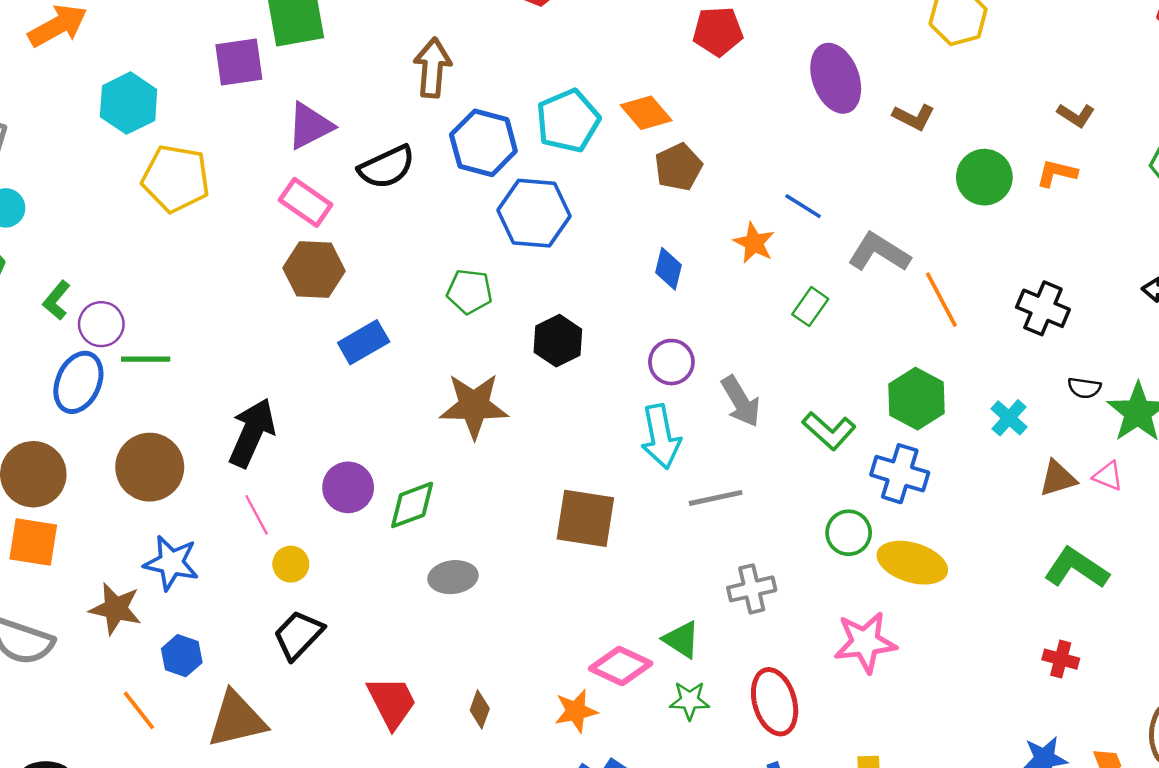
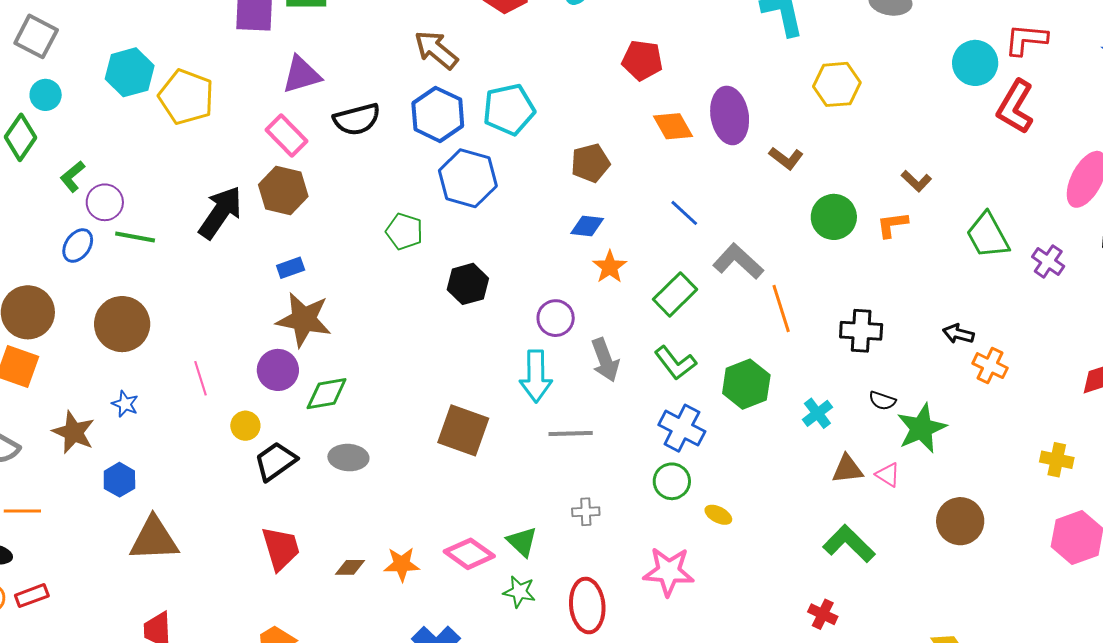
brown arrow: (432, 68) -> (436, 50), moved, turned -66
cyan hexagon: (129, 103) -> (130, 72), moved
orange diamond: (646, 113) -> (673, 126), moved
orange L-shape: (1057, 173) -> (892, 225), turned -32
orange star: (754, 243) -> (610, 267), moved
blue diamond: (668, 269) -> (587, 226), moved, turned 72
green rectangle: (810, 307) -> (675, 294), size x1.4
black cross: (1043, 308) -> (861, 331), turned -30
blue rectangle: (364, 342) -> (291, 268), moved, size x0.7
blue ellipse: (78, 382) -> (78, 246), size x0.7
brown star: (474, 406) -> (304, 320), moved
green L-shape: (829, 431) -> (675, 363), moved
black arrow: (252, 433) -> (220, 212), moved
blue cross: (900, 474) -> (682, 428), moved
blue star: (171, 563) -> (125, 404), size x0.6
yellow ellipse: (912, 563) -> (718, 515), size x0.5
yellow circle: (291, 564) -> (245, 426), moved
gray cross: (752, 589) -> (586, 512), size x0.7
black trapezoid: (298, 635) -> (276, 461), moved
brown diamond: (480, 709) -> (350, 567), turned 60
orange line: (139, 710) -> (22, 511), moved, turned -63
orange star: (576, 711) -> (402, 564), moved

